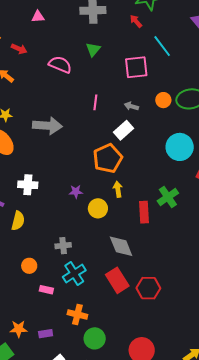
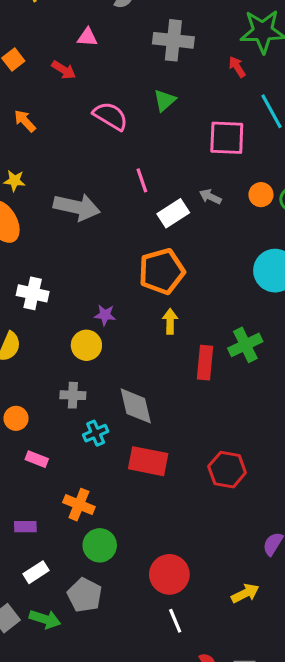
red arrow: (19, 49) -> (64, 70), moved
pink line: (95, 102) -> (142, 180), moved, turned -35
white rectangle: (124, 130) -> (173, 213), moved
yellow circle: (98, 208) -> (86, 345), moved
gray diamond: (121, 246) -> (136, 406), moved
cyan cross: (74, 274) -> (96, 433), moved, size x0.7
red rectangle: (117, 280) -> (148, 461), turned -55
red hexagon: (148, 288) -> (227, 470), moved

